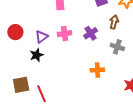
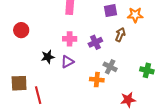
purple triangle: (42, 37) -> (67, 62), moved
gray cross: (117, 47) -> (110, 67), moved
black star: (37, 55) -> (48, 57), moved

